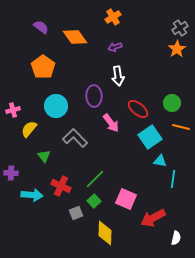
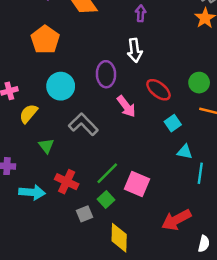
purple arrow: (115, 47) -> (141, 13), moved, turned 112
cyan square: (150, 137) -> (173, 123), size x0.6
pink square: (126, 199) -> (137, 184), moved

